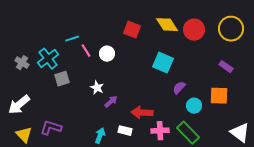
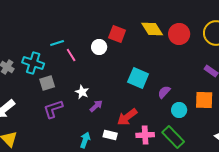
white circle: (107, 54) -> (99, 47), moved
cyan cross: (48, 59) -> (33, 63), turned -35
cyan square: (163, 63) -> (138, 78), moved
red arrow: (142, 113) -> (127, 117), turned -40
purple L-shape: (51, 128) -> (53, 109), moved, turned -35

